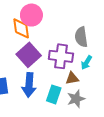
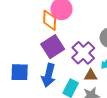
purple cross: (61, 56) -> (83, 53), turned 30

